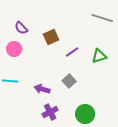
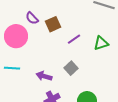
purple semicircle: (21, 28) -> (32, 18), moved
pink circle: (14, 49) -> (16, 36), size x1.5

